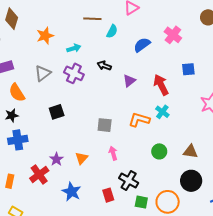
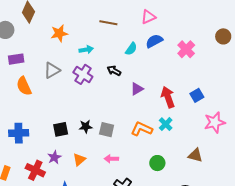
cyan semicircle: (112, 31) -> (131, 49), moved
blue semicircle: (142, 45) -> (154, 41), moved
blue square: (188, 69) -> (197, 95), moved, turned -32
black square: (57, 112) -> (61, 129), moved
black star: (12, 115) -> (86, 127), moved
brown triangle: (191, 152) -> (195, 155), moved
pink arrow: (113, 153) -> (111, 159), turned -80
red cross: (39, 174) -> (35, 170), turned -36

